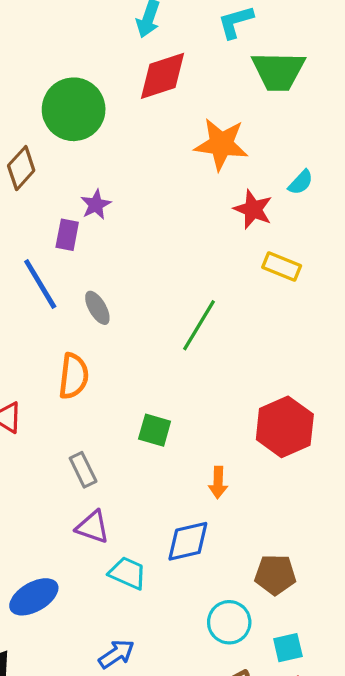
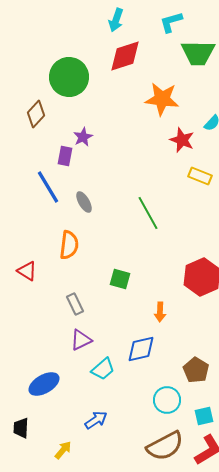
green line: (199, 325) -> (148, 213), turned -60
purple triangle: (93, 527) -> (81, 340), turned -45
cyan trapezoid: (128, 573) -> (103, 369), turned 115
brown pentagon: (275, 575) -> (196, 370), turned 30

